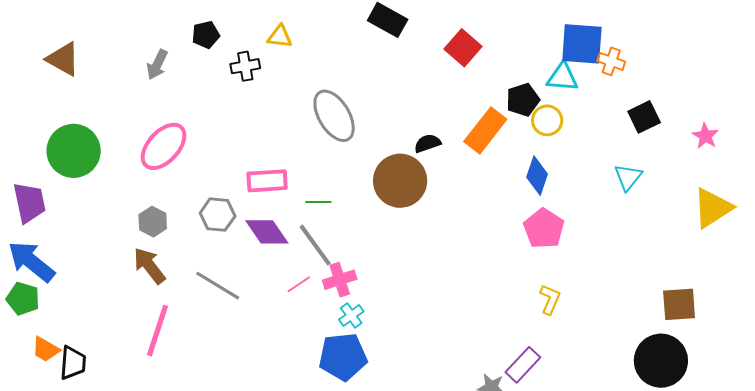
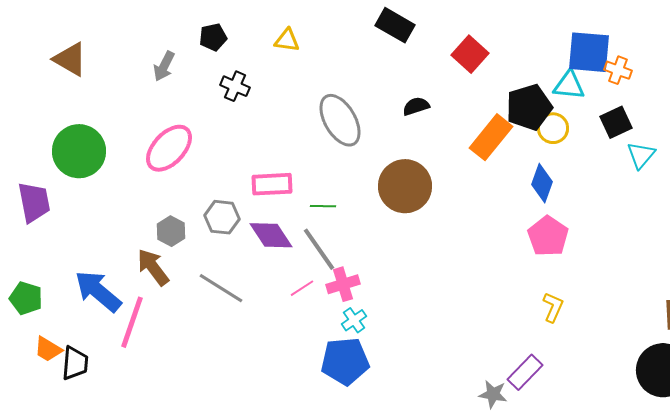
black cross: (245, 66) -> (235, 86), moved, turned 32
black pentagon: (523, 100) -> (529, 107), size x1.4
black square: (644, 117) -> (616, 122), moved
black semicircle: (427, 143) -> (416, 106), moved
cyan triangle: (628, 177) -> (641, 155), moved
gray hexagon: (153, 222) -> (171, 231), moved
blue arrow: (31, 262) -> (98, 291), moved
pink line: (157, 331) -> (132, 322), moved

